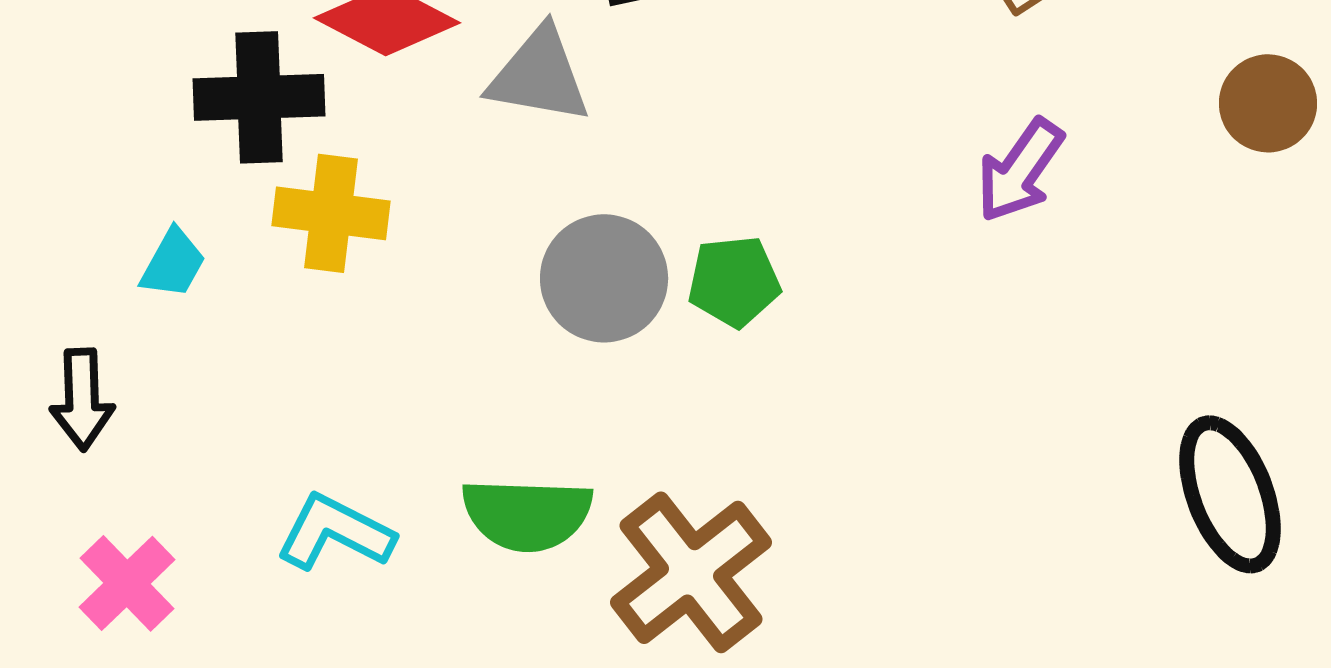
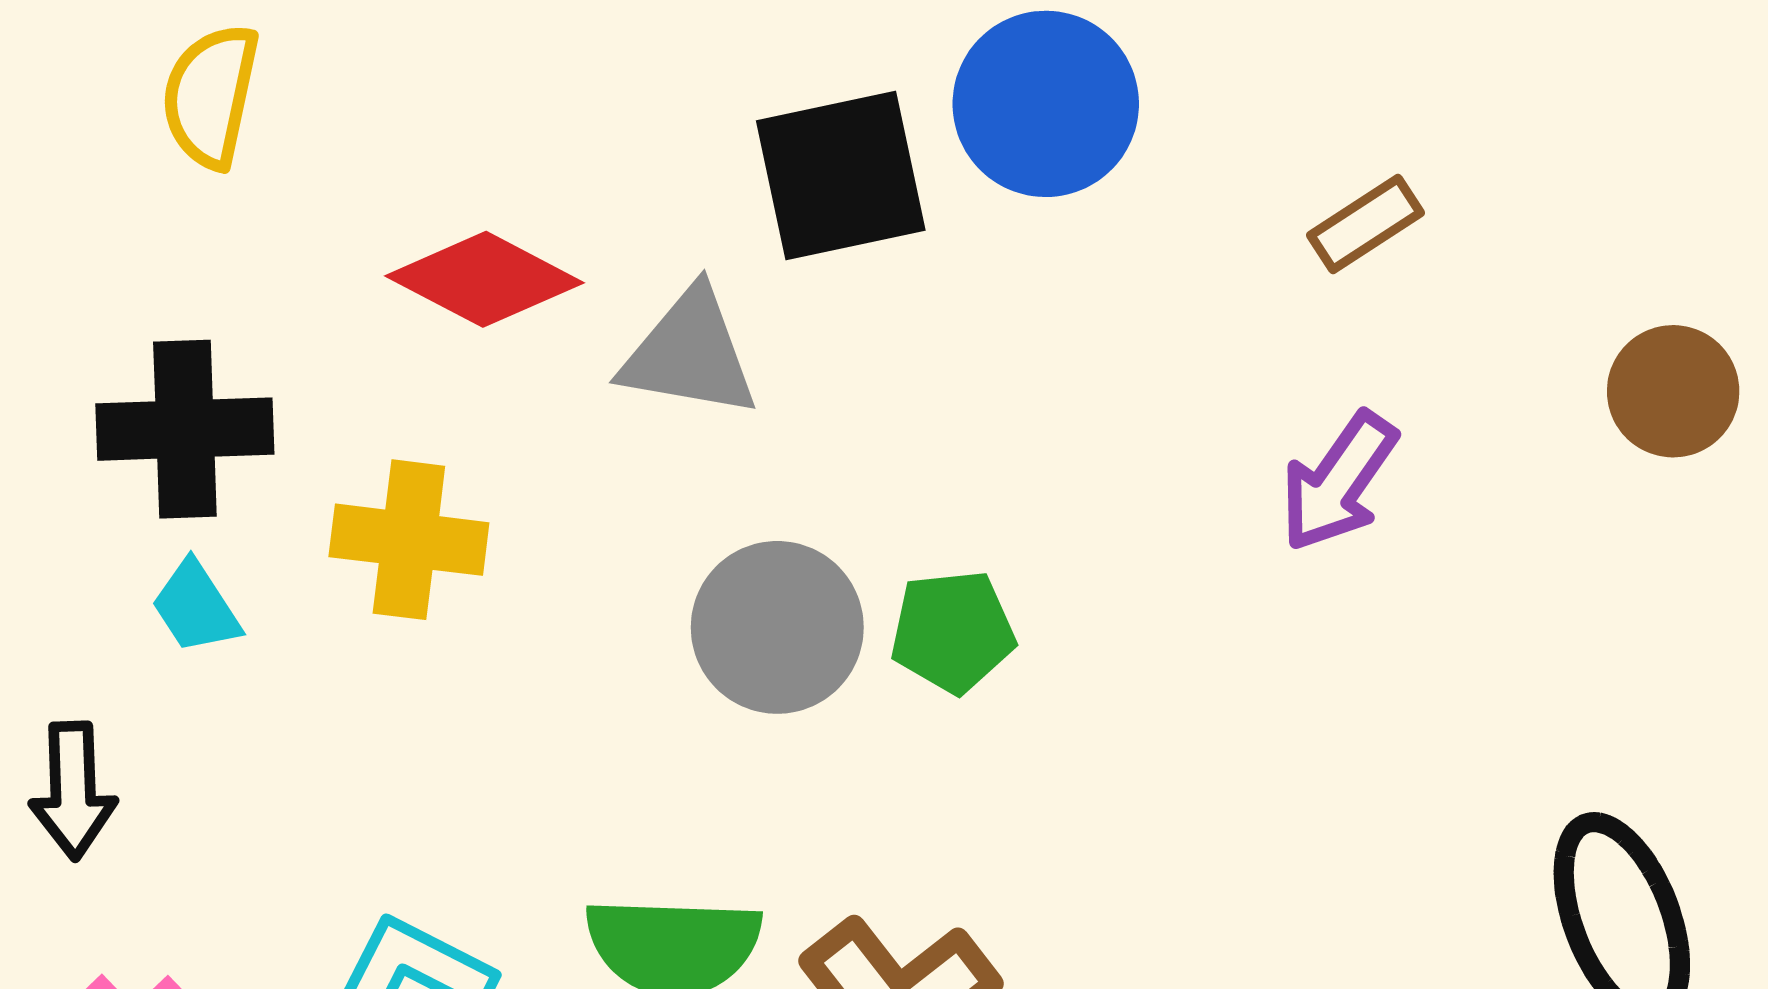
black cross: (259, 97) -> (185, 429), moved
cyan trapezoid: (173, 263) -> (196, 607), turned 118

